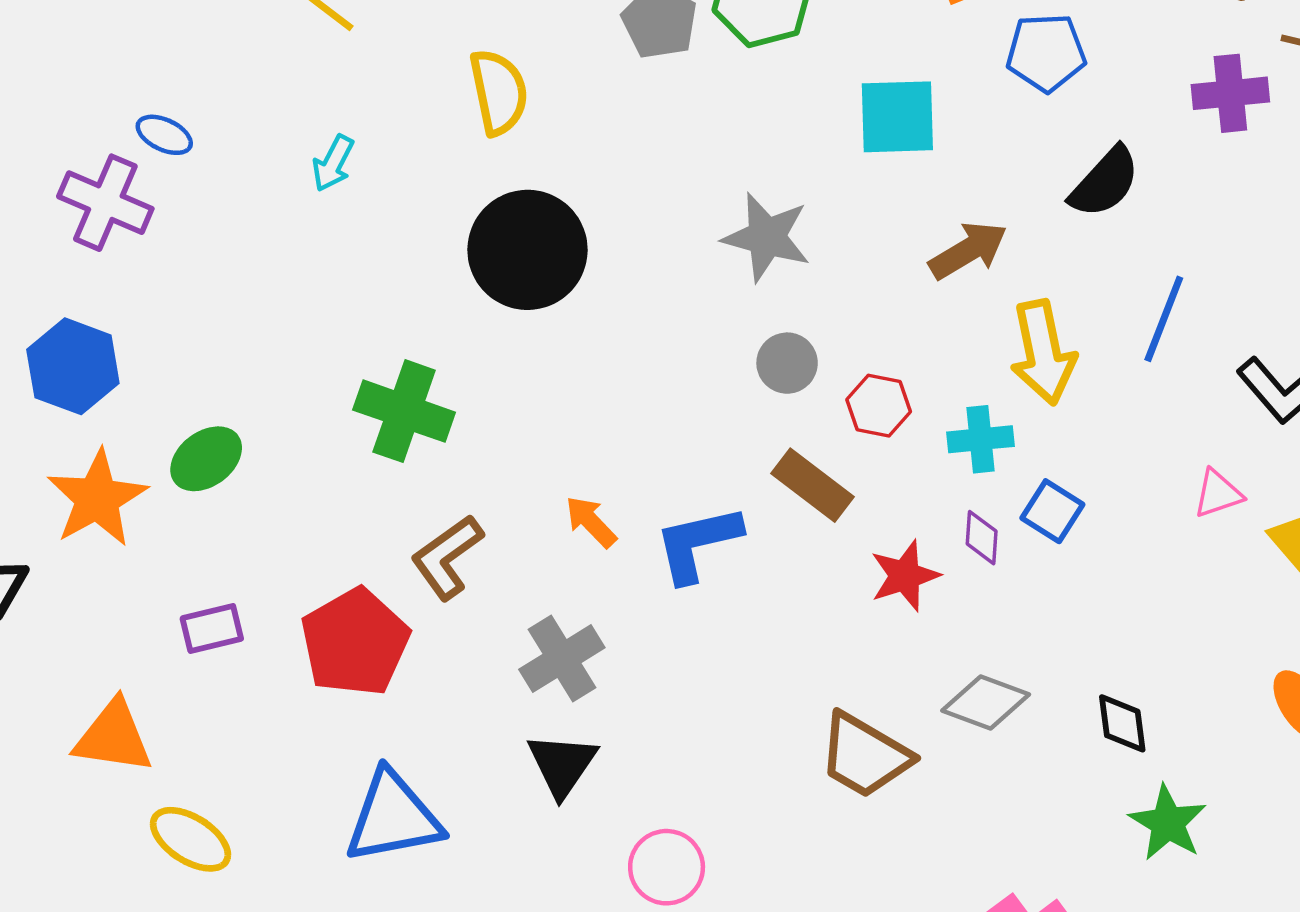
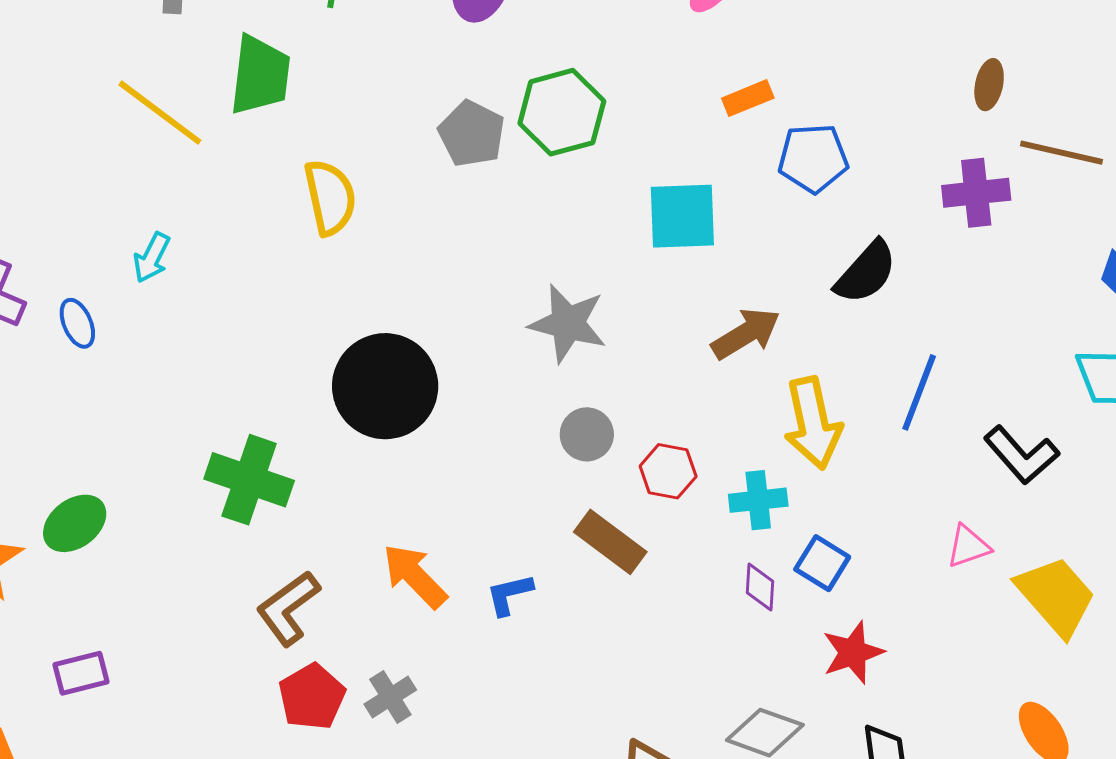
blue ellipse: (164, 135) -> (77, 323), moved, turned 42
cyan arrow: (333, 163) -> (152, 258), moved
black circle: (527, 250) -> (385, 386), moved
orange arrow: (591, 522) -> (415, 576), size x1.4
blue L-shape: (698, 543) -> (509, 594), size x0.6
red star: (905, 576) -> (853, 652), moved
red pentagon: (355, 642) -> (312, 697), moved, size x0.7
gray cross: (562, 659) -> (390, 697), size x0.7

